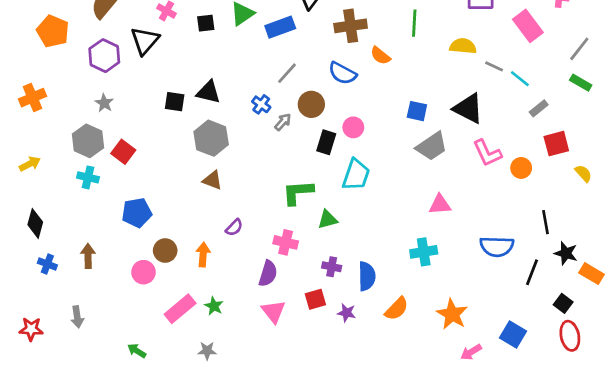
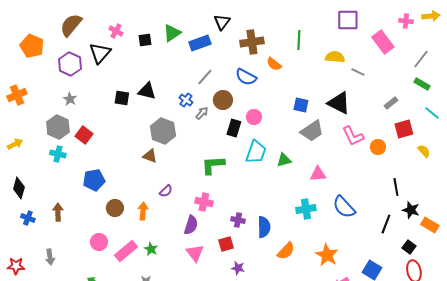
cyan line: (520, 79) -> (432, 113), moved
gray hexagon: (211, 138) -> (163, 131), moved
green triangle: (328, 219) -> (284, 160), moved
blue semicircle: (497, 246) -> (344, 207), moved, turned 45
pink circle: (143, 272) -> (99, 242), moved
purple star: (347, 313) -> (238, 268), moved

